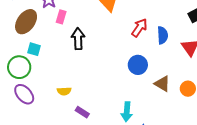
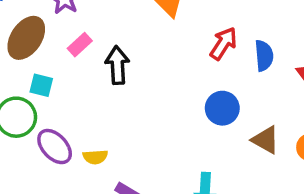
pink rectangle: (61, 17) -> (80, 45), moved, turned 32
purple ellipse: (24, 94) -> (55, 147), moved

